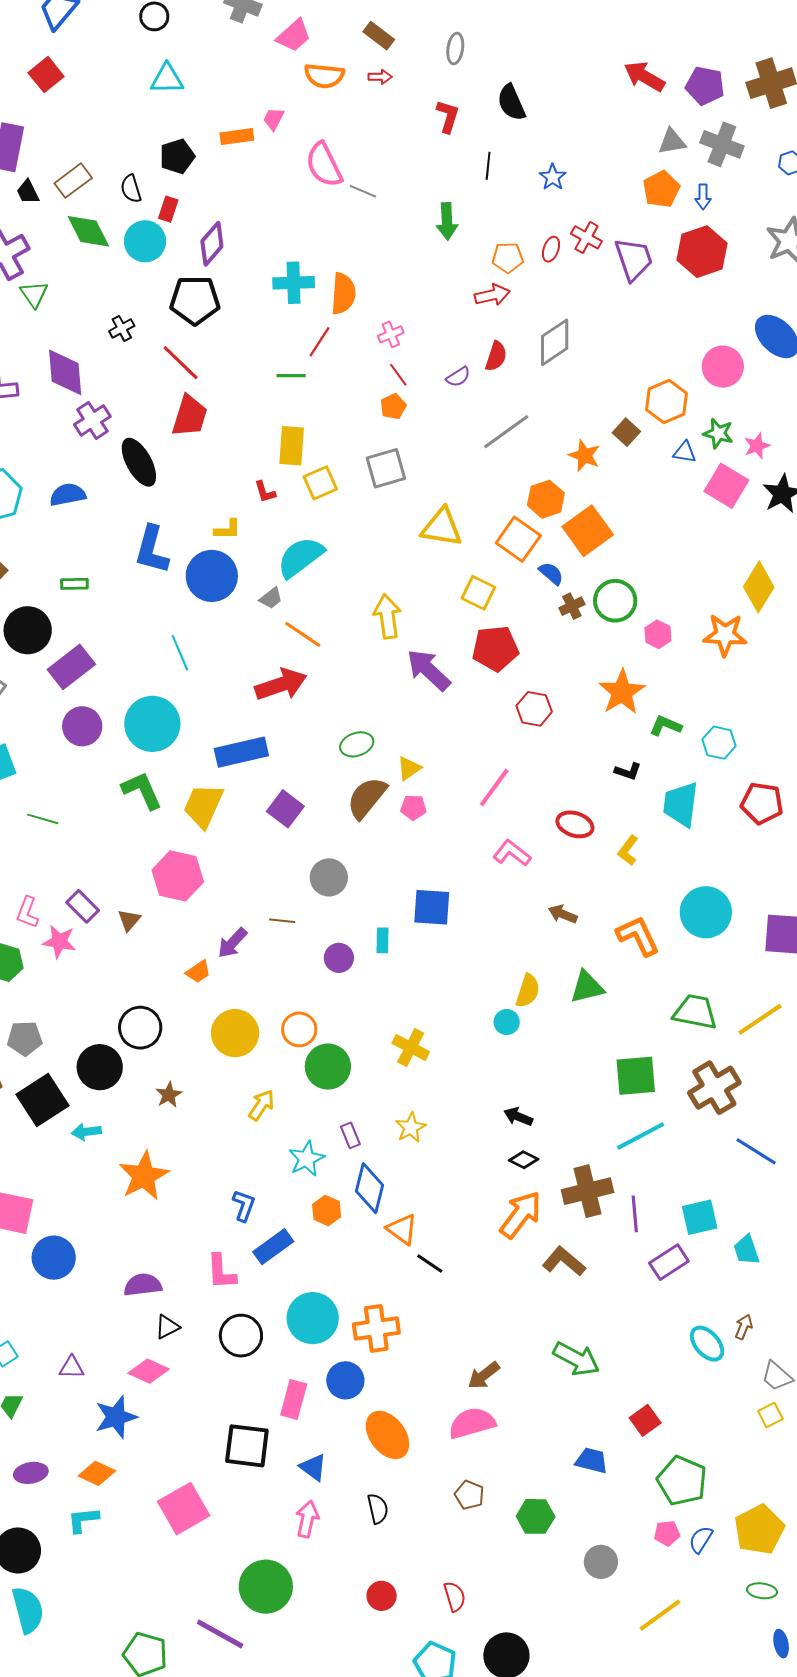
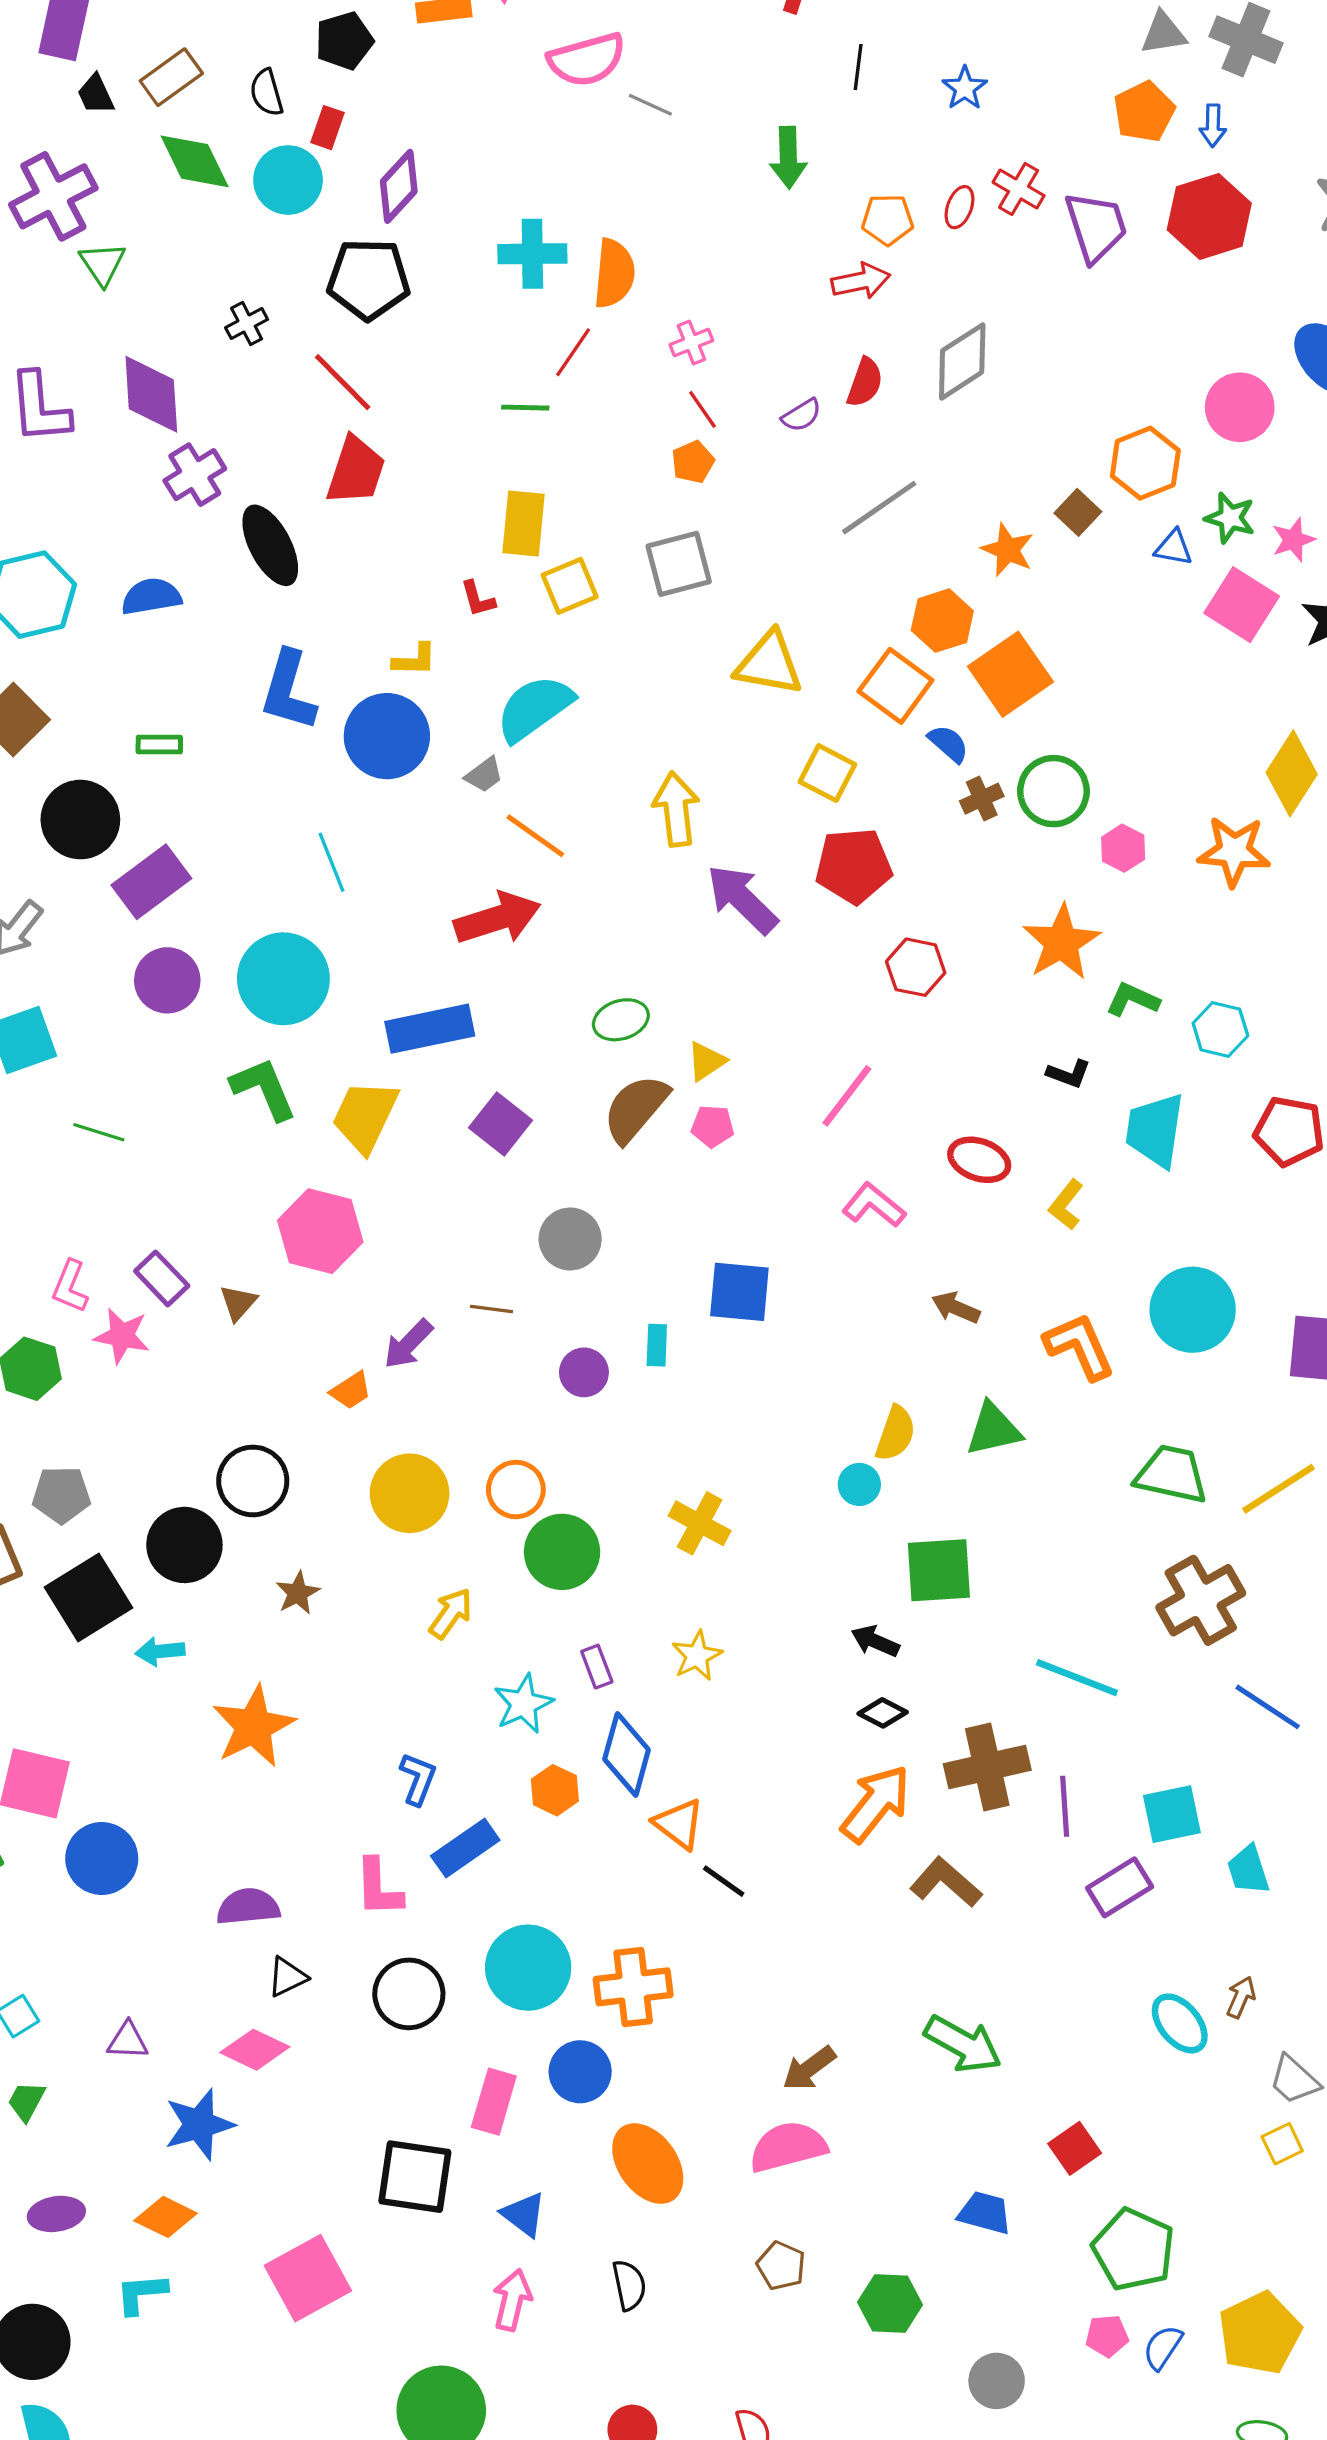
pink semicircle: (324, 165) -> (587, 60), turned -81
green square: (636, 1076) -> (939, 1570), moved
cyan line: (641, 1136) -> (1077, 1678), turned 48

